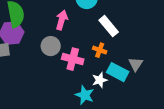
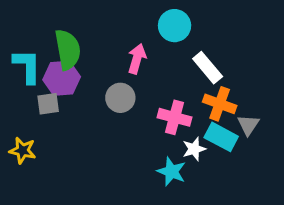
orange cross: (100, 50) -> (220, 104), moved, size x1.5
pink cross: (73, 59) -> (175, 117), moved

